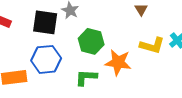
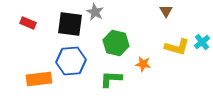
orange star: (118, 62) -> (143, 64), size x0.6

